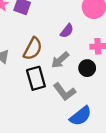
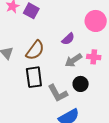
gray arrow: (60, 60) -> (73, 60), moved
black circle: (87, 68) -> (81, 84), moved

